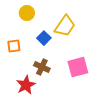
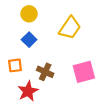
blue square: (44, 38) -> (29, 40), moved
orange square: (14, 46) -> (15, 65), moved

